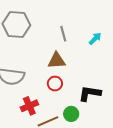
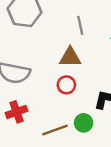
red cross: (29, 106) -> (17, 112), moved

